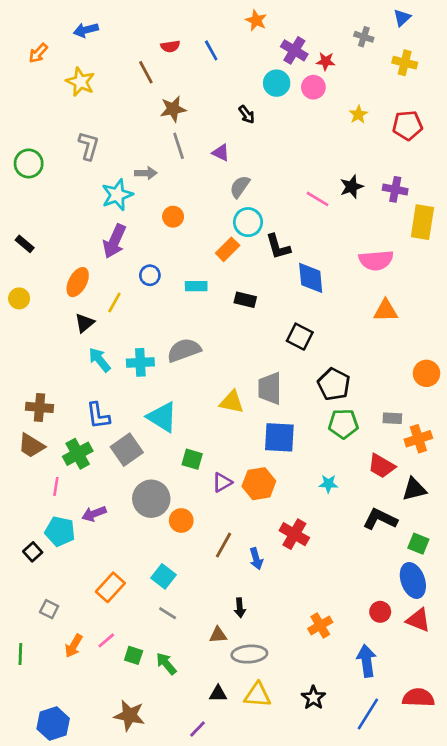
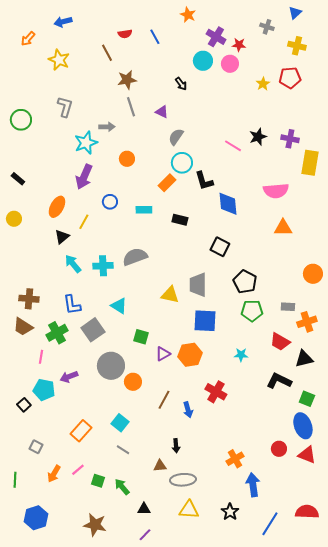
red pentagon: (407, 125) -> (290, 78), moved
cyan triangle: (162, 417) -> (119, 306), size x0.7
blue arrow: (367, 661) -> (253, 485), moved
black triangle: (218, 694) -> (144, 509), moved
blue hexagon: (53, 724) -> (36, 518), moved

